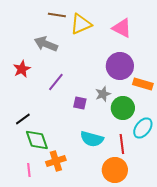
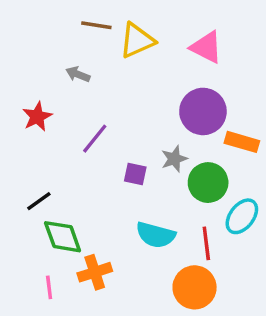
gray arrow: (46, 44) -> (78, 74), size x0.6

